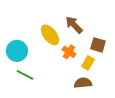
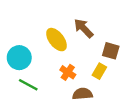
orange cross: (69, 52) -> (68, 72), moved
brown semicircle: (83, 83) -> (82, 94), moved

